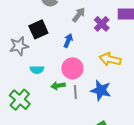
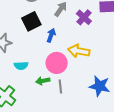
black square: (38, 29) -> (31, 21), moved
yellow arrow: (110, 59) -> (79, 51), moved
blue star: (101, 90) -> (100, 86), moved

